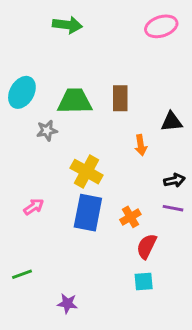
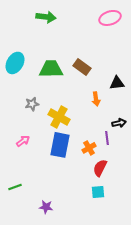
brown rectangle: (120, 98) -> (82, 67), turned -54
gray star: (47, 130) -> (32, 104), moved
purple line: (173, 208) -> (107, 138), moved, turned 72

